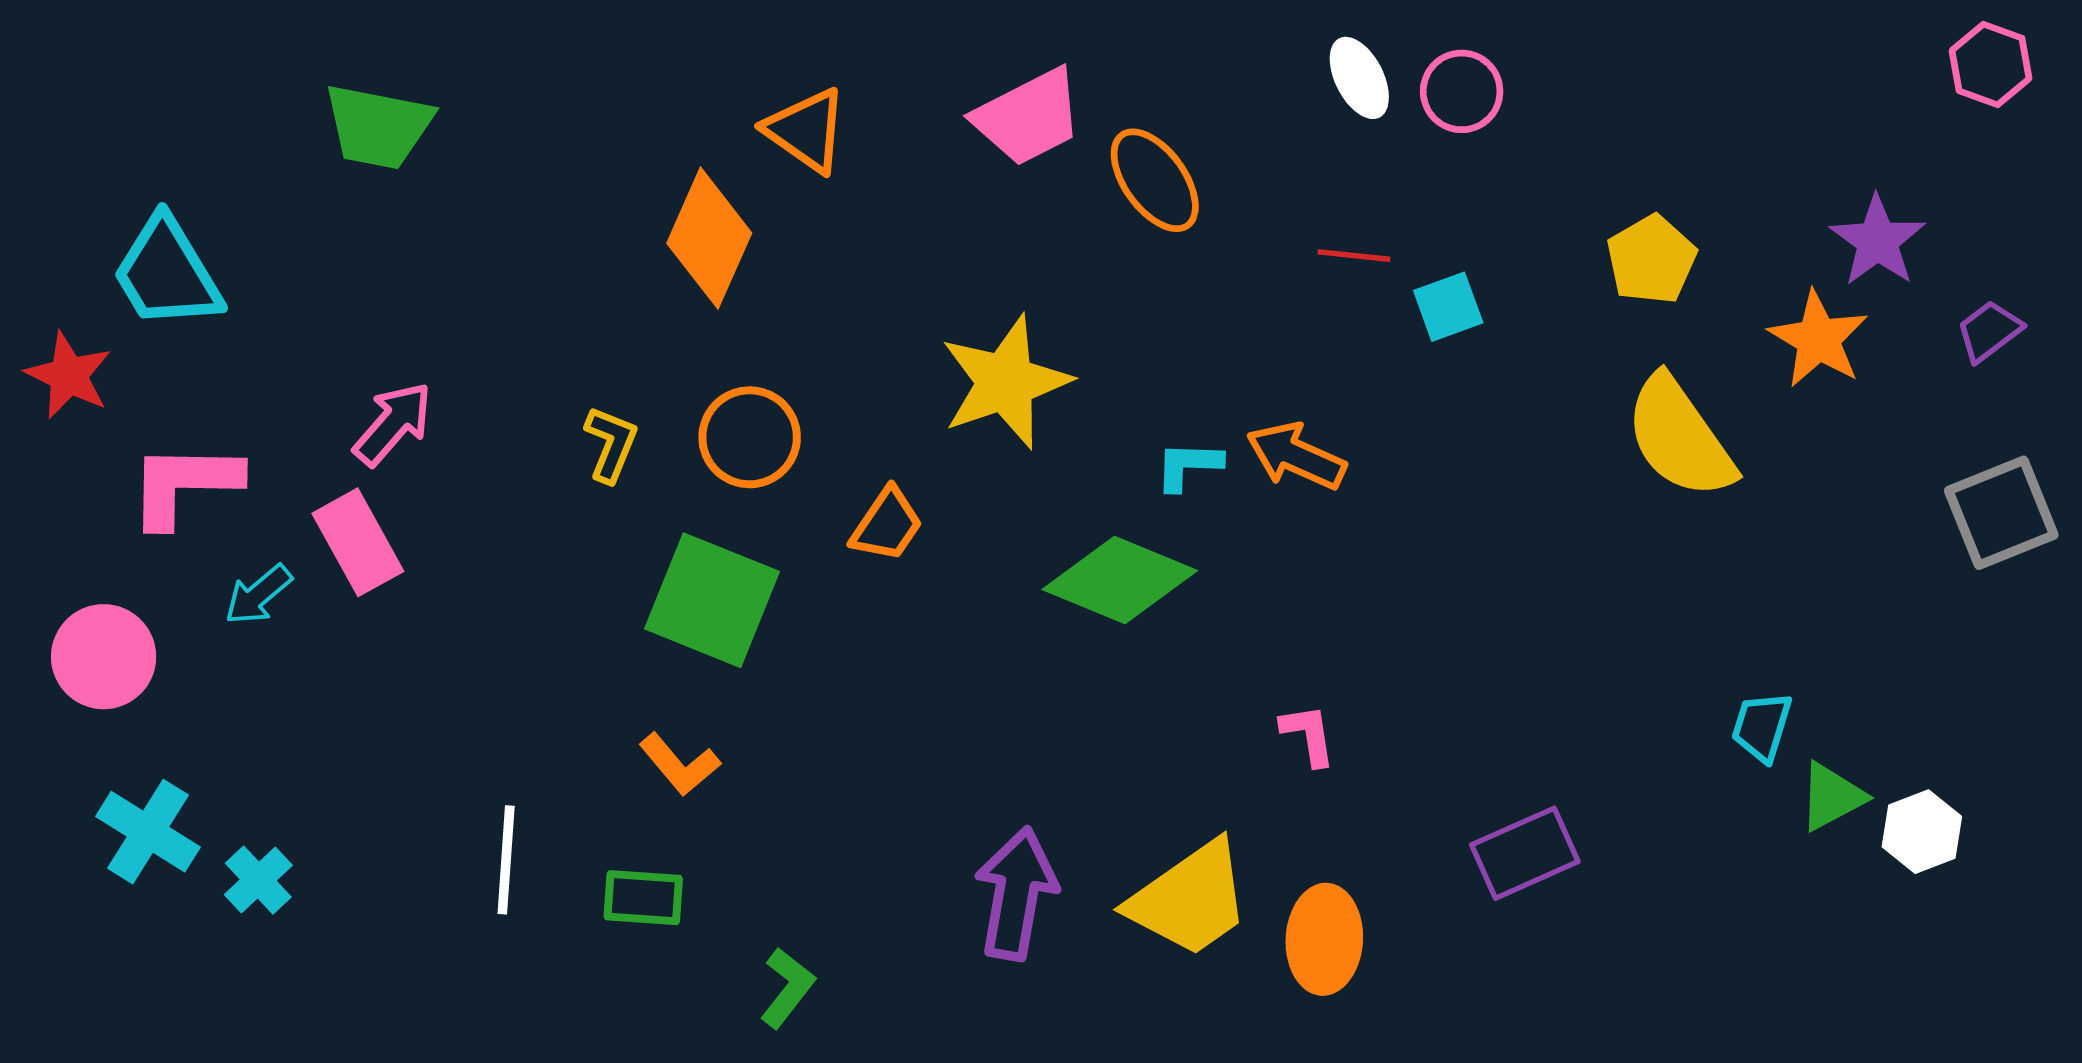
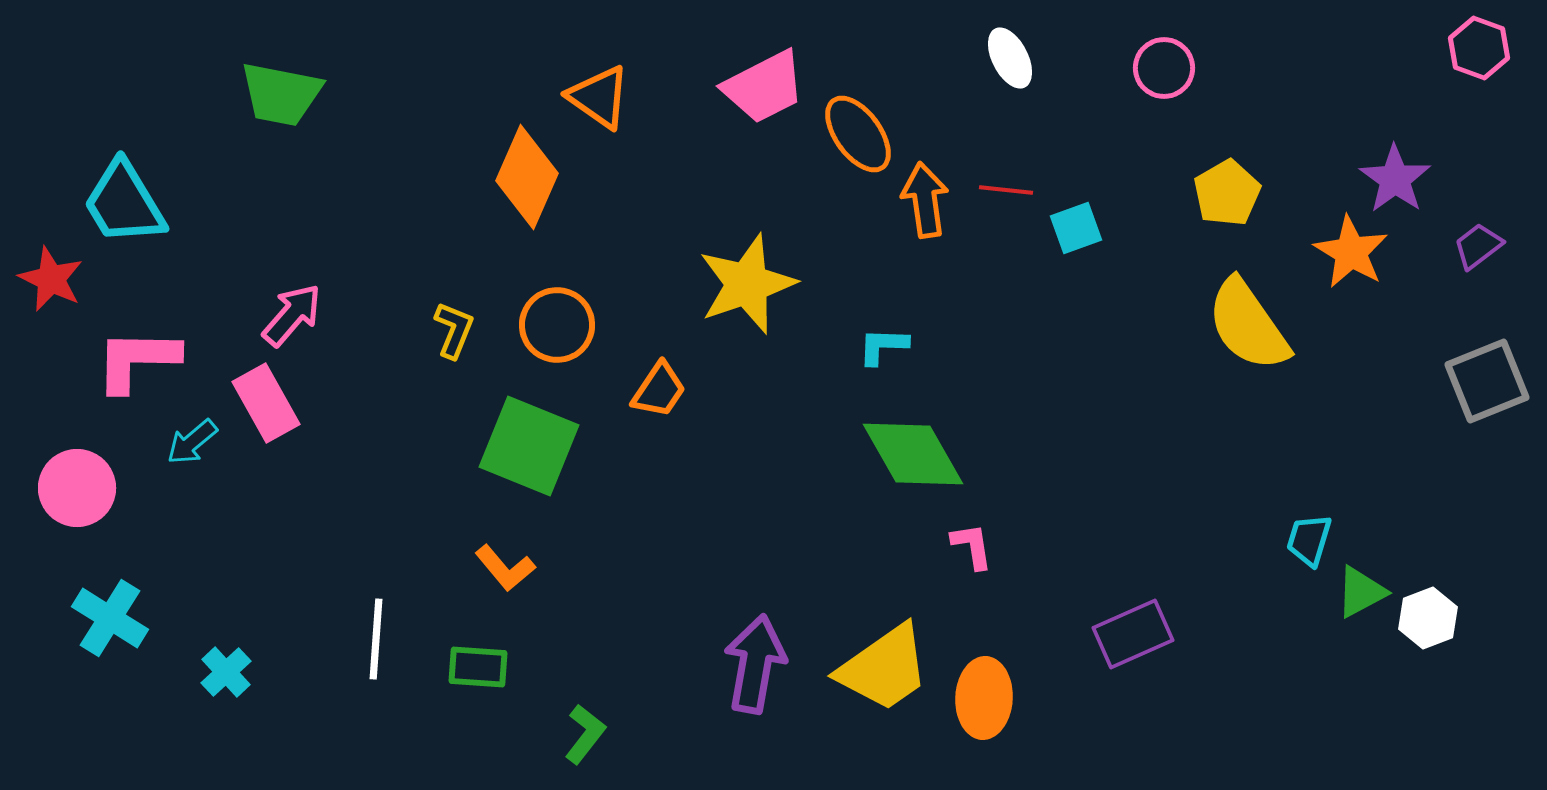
pink circle: (1462, 91) -> (1164, 68), moved
orange arrow: (1296, 456) -> (925, 200), moved, turned 58
green diamond: (1120, 580) -> (913, 454), moved, turned 38
cyan cross: (258, 880) -> (226, 672), moved

